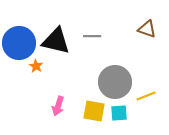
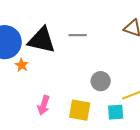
gray circle: (115, 82) -> (101, 81), size x0.6
cyan square: (119, 113) -> (116, 112), moved

